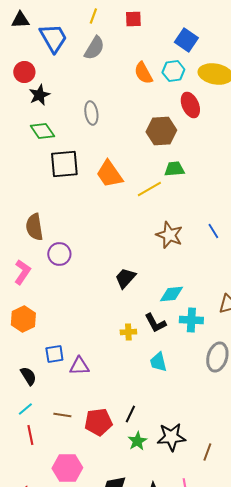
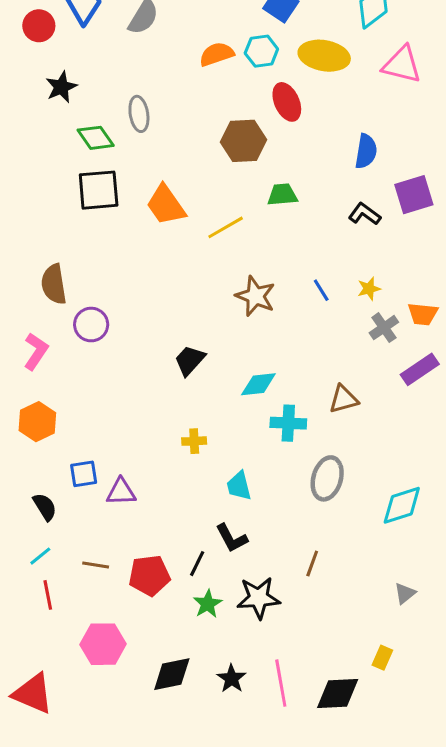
red circle: (24, 72) -> (39, 26), moved
orange semicircle: (143, 73) -> (217, 54), turned 100
green diamond: (42, 131) -> (96, 138), moved
green trapezoid: (174, 169) -> (282, 195), moved
black L-shape: (155, 323) -> (232, 538), moved
brown line: (207, 452) -> (312, 564), moved

